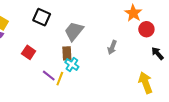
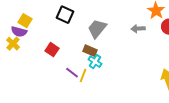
gray arrow: (112, 47) -> (138, 29), moved, turned 64
brown rectangle: (67, 53) -> (90, 51), turned -64

